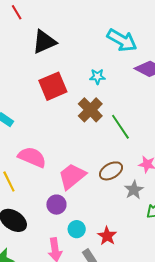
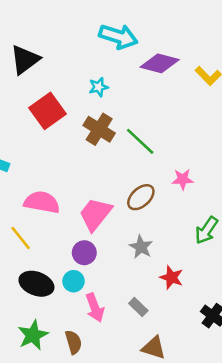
gray star: (134, 190) -> (141, 247), moved
cyan circle: (77, 229) -> (73, 281), moved
red star: (107, 236) -> (171, 277), moved

